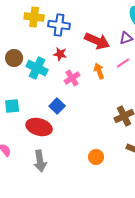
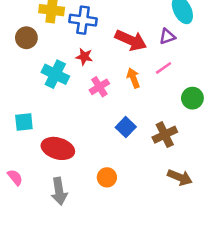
brown circle: (14, 58) -> (26, 38), moved
blue square: (57, 106) -> (126, 127), moved
orange circle: (96, 157) -> (107, 177), moved

